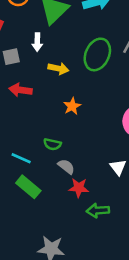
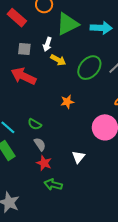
yellow arrow: (58, 68) -> (58, 60), moved
red arrow: (20, 90) -> (23, 76), size x1.4
orange star: (72, 106) -> (67, 102), moved

